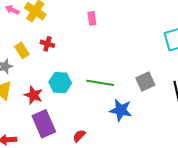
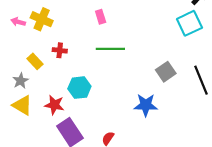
green line: (100, 83) -> (110, 49), moved

